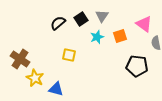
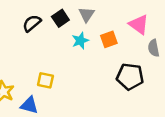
yellow square: (69, 55) -> (45, 80), moved

